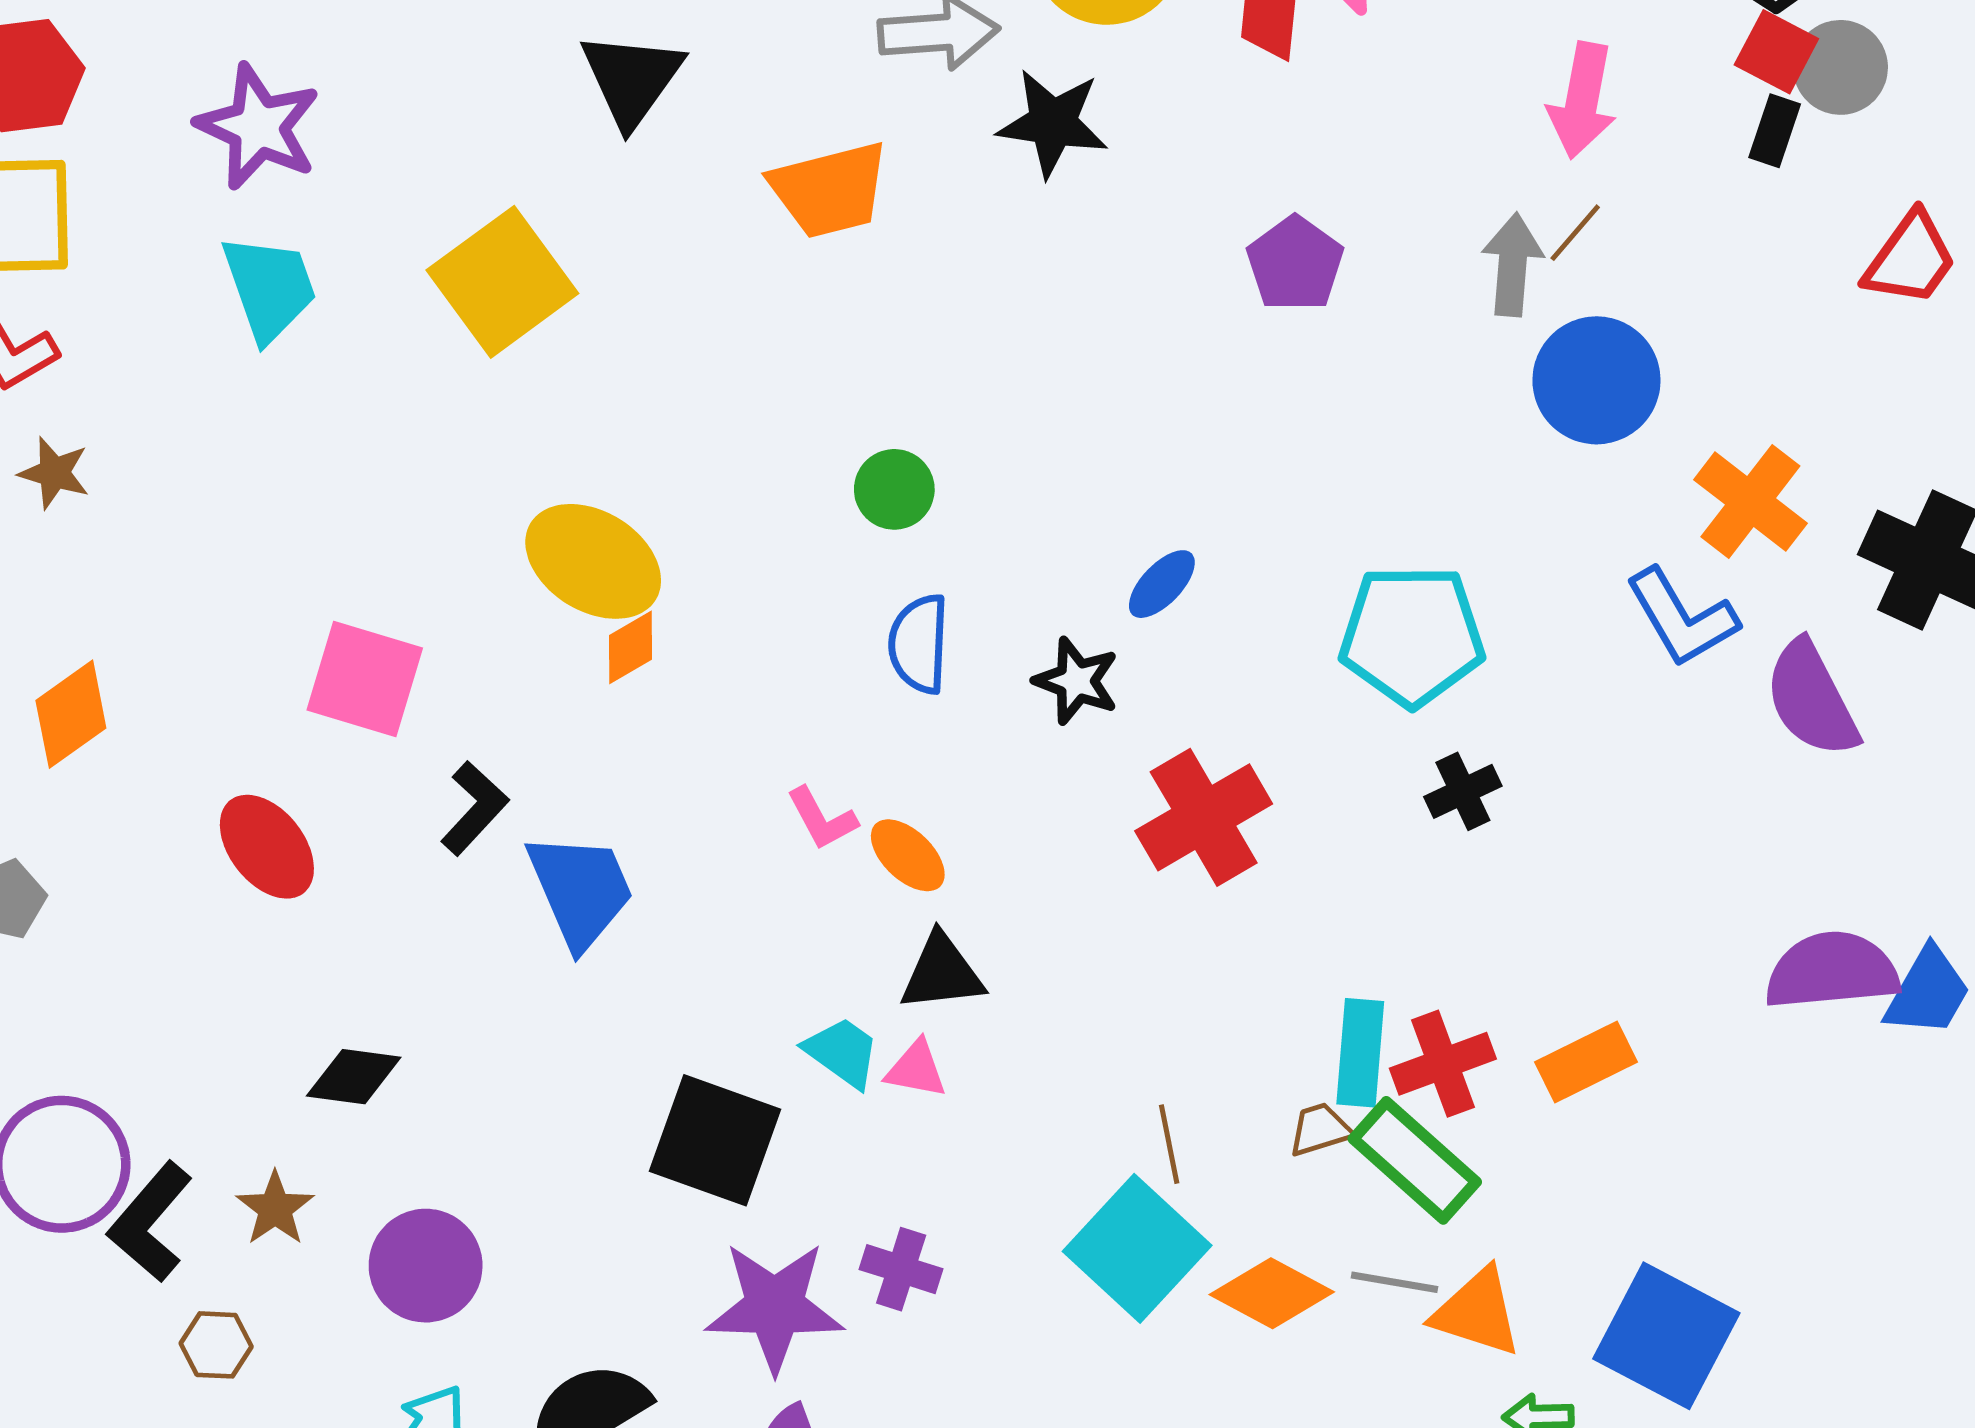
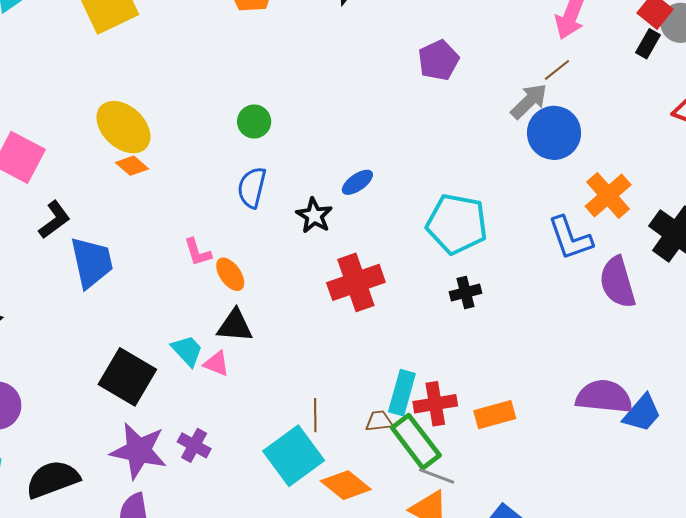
gray arrow: (1512, 265) -> (529, 101), moved, turned 30
orange diamond: (630, 647) -> (132, 166), turned 60
gray line: (1395, 1282) -> (437, 476), moved

